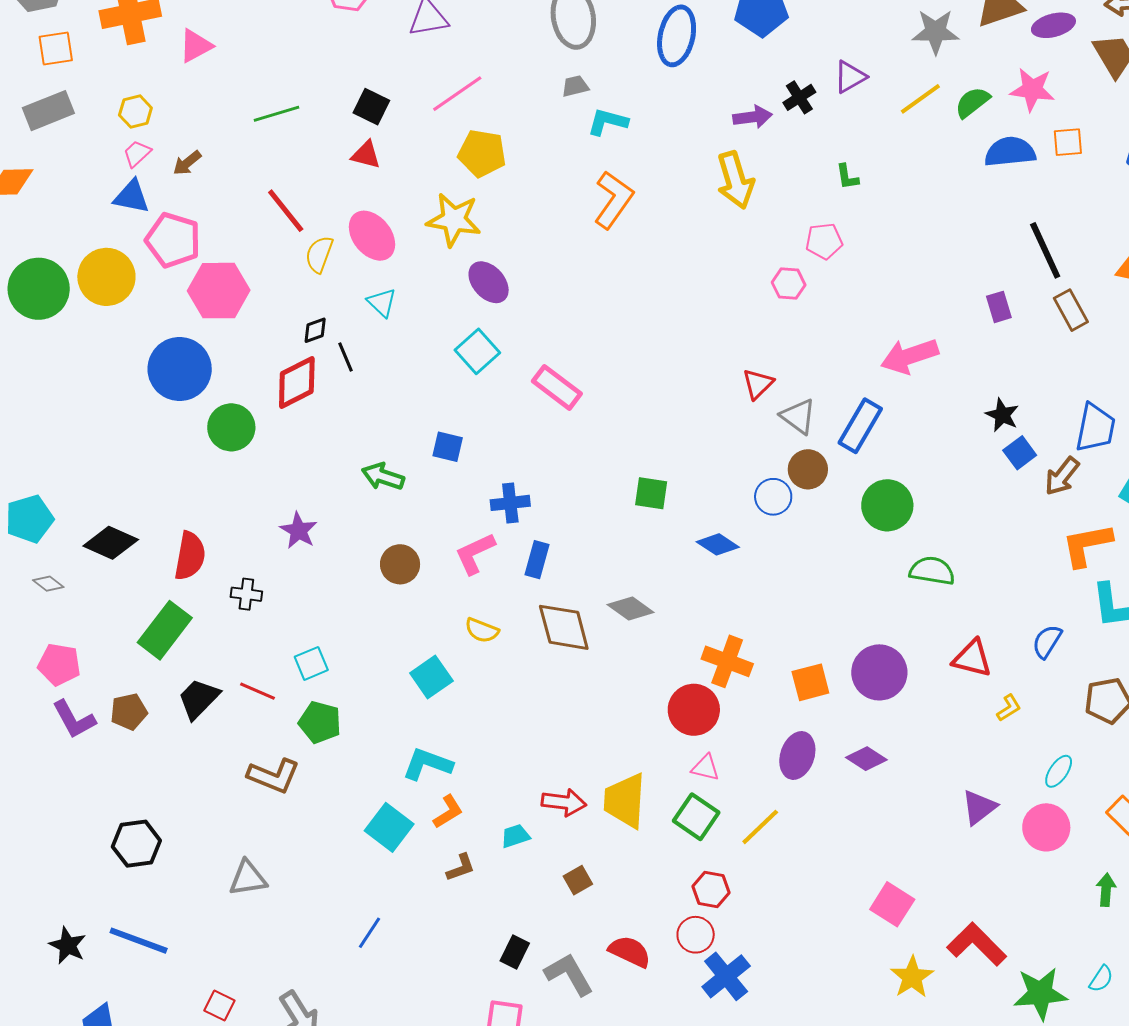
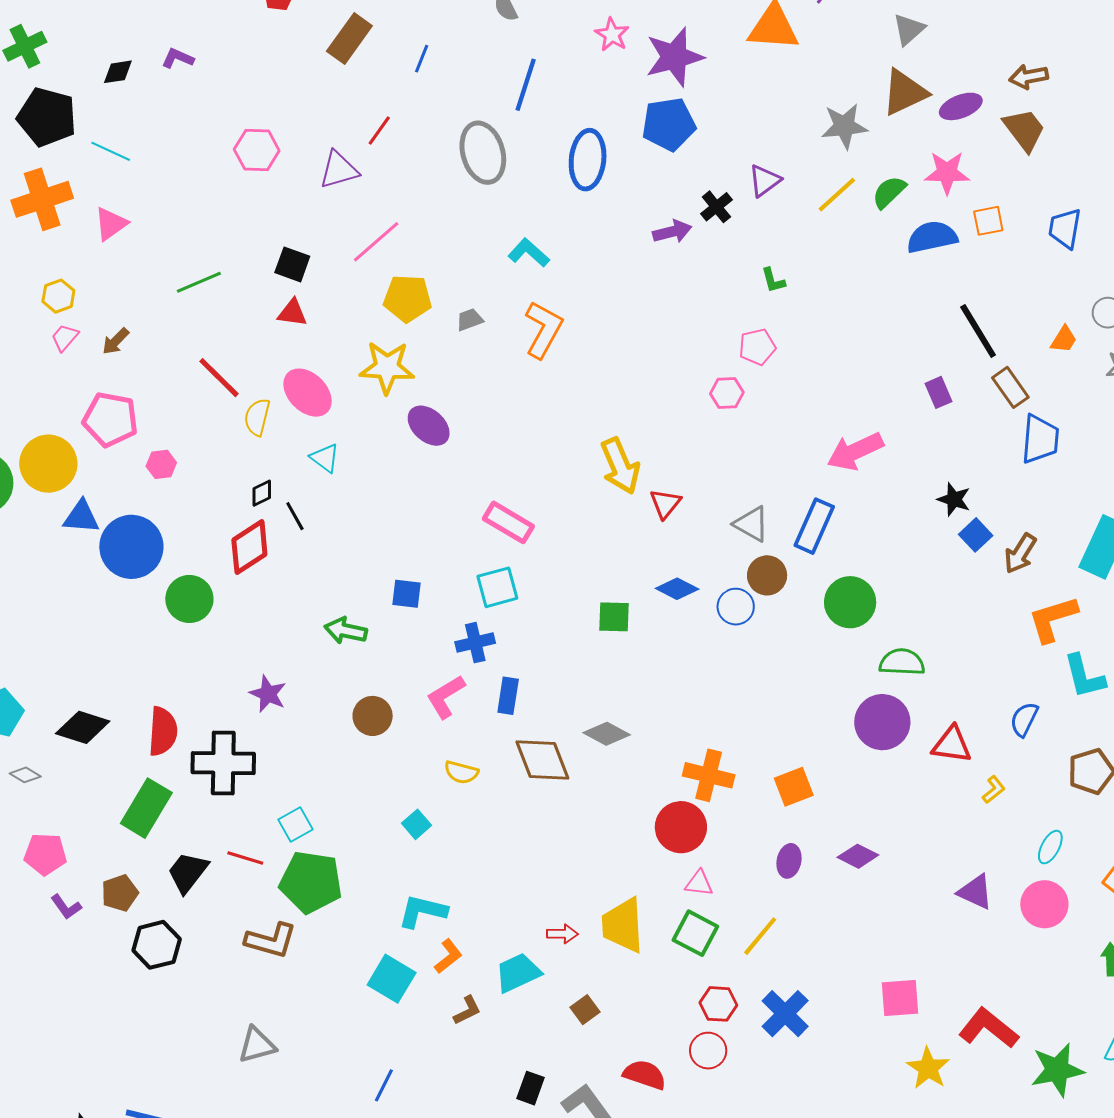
gray trapezoid: (575, 86) -> (470, 320), moved
cyan L-shape: (608, 122) -> (529, 253), turned 33
yellow arrow: (735, 180) -> (620, 466), moved
blue triangle: (131, 197) -> (81, 517), moved
pink hexagon: (219, 291) -> (161, 464), size x0.5
cyan square: (477, 351) -> (497, 587), moved, turned 33
red triangle: (758, 384) -> (665, 504), moved
blue trapezoid: (1095, 428) -> (1040, 439), moved
blue diamond: (718, 544) -> (677, 589), moved
black cross: (246, 594) -> (223, 763), size x2.0
purple circle: (879, 672) -> (882, 722), moved
cyan square: (431, 677) -> (416, 824), size x0.7
purple L-shape: (74, 719) -> (66, 907), size x0.7
green pentagon: (320, 722) -> (311, 882), size x1.5
purple ellipse: (797, 755) -> (789, 861), size x0.7
red arrow: (564, 802) -> (562, 934), size x0.7
purple triangle: (979, 807) -> (975, 892), turned -51
cyan trapezoid: (515, 836) -> (518, 973), size x1.6
black hexagon: (136, 844) -> (157, 945), moved
pink square: (892, 904) -> (900, 998), turned -30
blue cross: (726, 976) -> (785, 1014), moved

